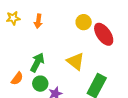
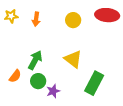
yellow circle: (84, 22) -> (73, 20), moved
red ellipse: (104, 34) -> (107, 15), moved, turned -50

